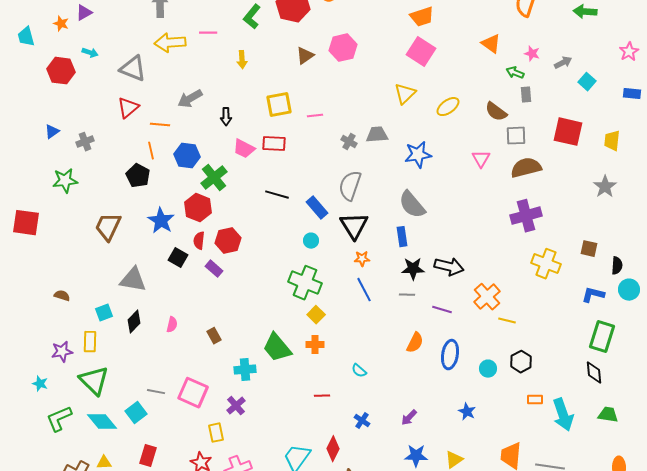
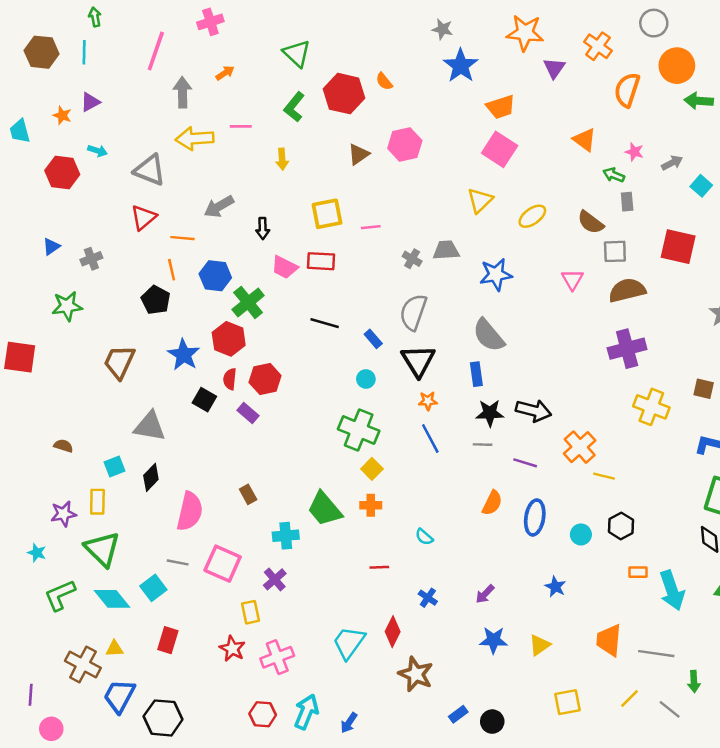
blue rectangle: (317, 208) -> (373, 339), size x0.7
pink semicircle: (172, 325) -> (190, 511), moved, size x2.0

